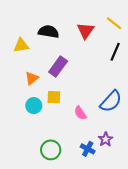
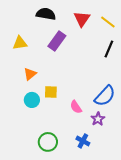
red triangle: (86, 31) -> (82, 19), moved
black semicircle: (49, 32) -> (46, 14), moved
purple rectangle: (58, 67) -> (57, 41), moved
purple star: (106, 139) -> (98, 119), moved

